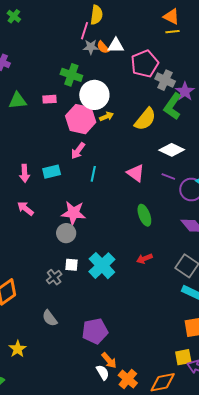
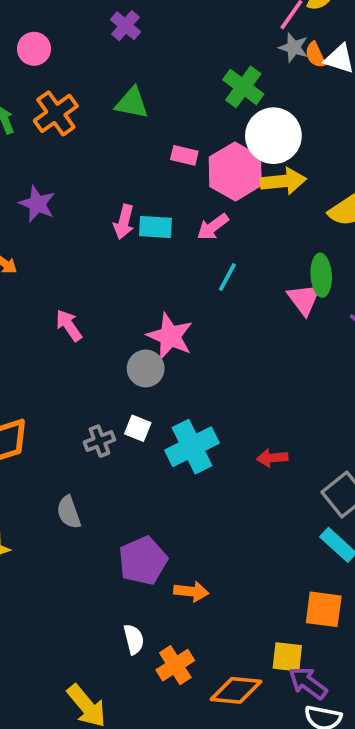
pink rectangle: (50, 99) -> (184, 155), moved
yellow arrow: (106, 116) -> (283, 181), size x1.6
cyan rectangle: (52, 172) -> (155, 227), moved
pink arrow: (25, 173) -> (124, 222), moved
pink arrow: (25, 208) -> (69, 325), moved
green ellipse: (144, 215) -> (321, 275), moved
purple pentagon: (95, 331) -> (143, 561), turned -30
orange arrow: (109, 360) -> (191, 591), moved, turned -60

